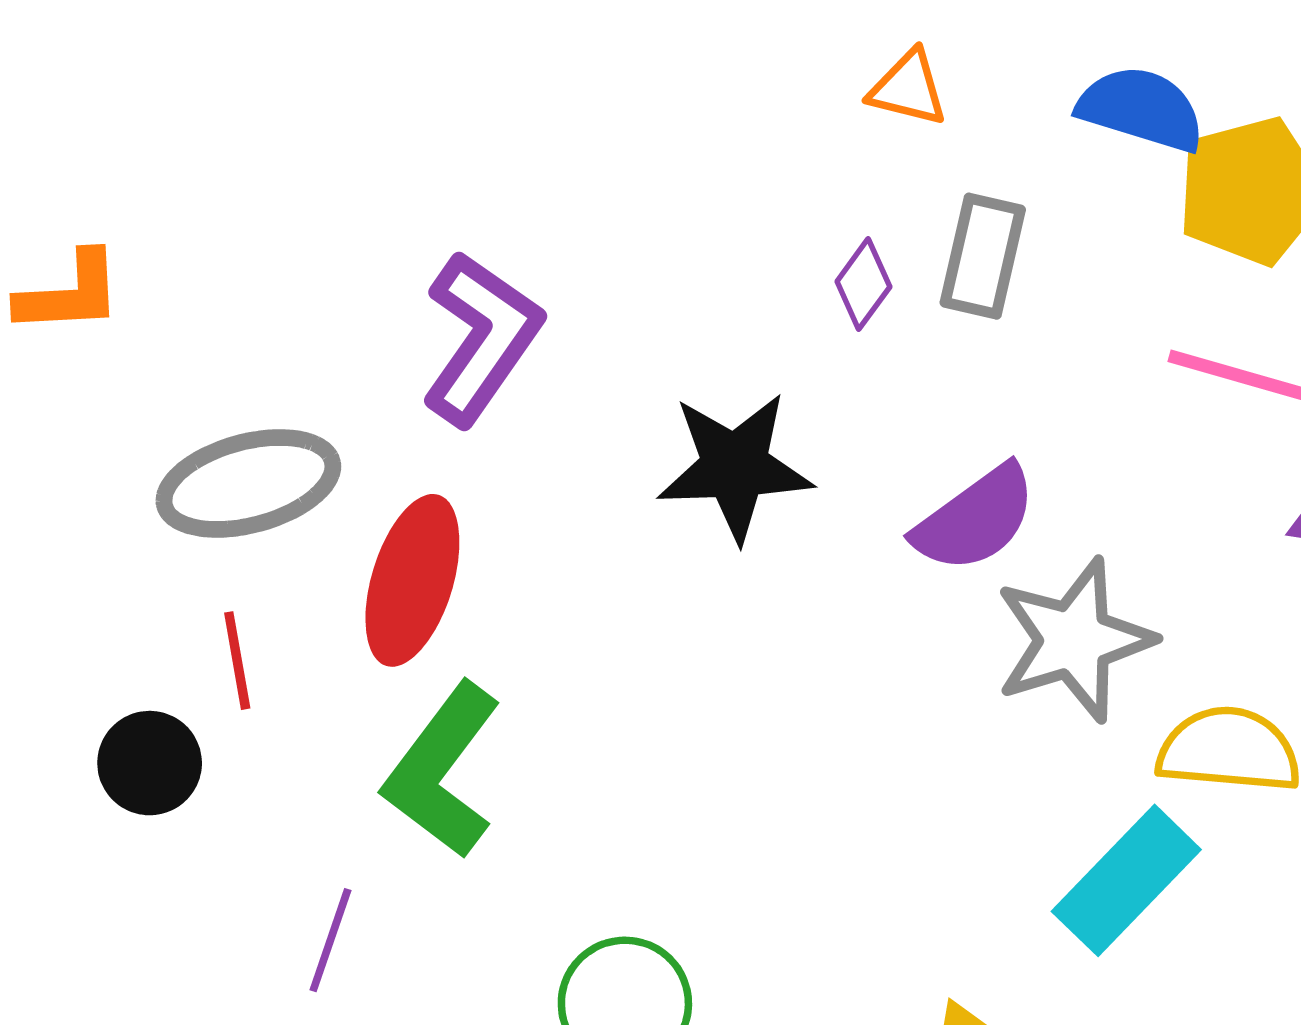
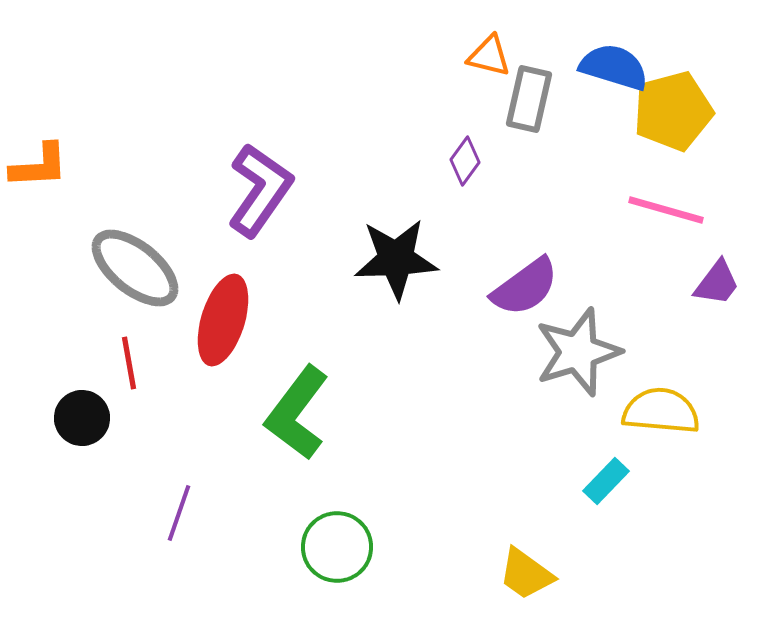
gray rectangle: (983, 256) -> (529, 99), moved
gray ellipse: (248, 483) -> (135, 268), turned 54
green L-shape: (442, 771) -> (297, 413), moved
cyan rectangle: (1126, 880) -> (606, 481), size x0.6

